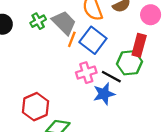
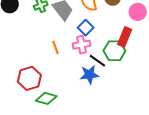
orange line: (72, 39) -> (56, 47), moved, turned -48
blue square: (93, 40) -> (86, 28), size x0.7
pink cross: (86, 73) -> (82, 45), moved

